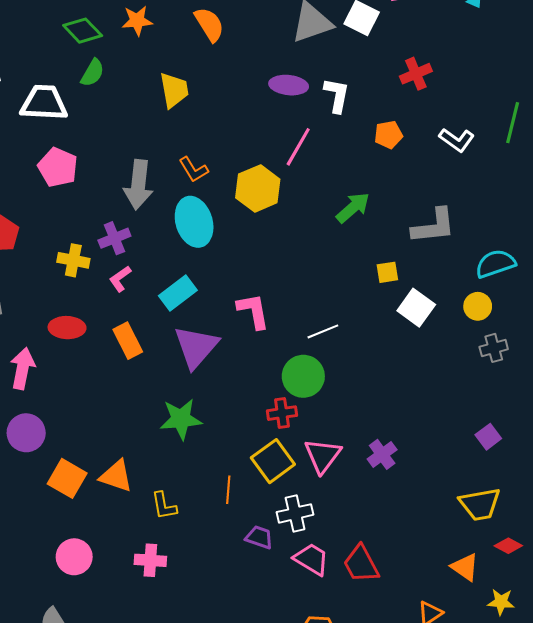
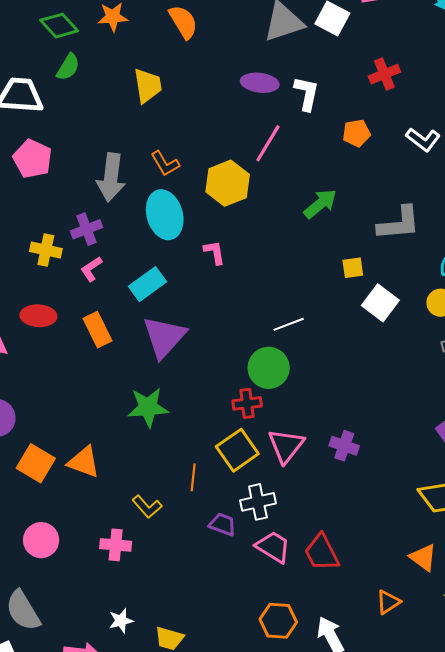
pink L-shape: (253, 311) -> (214, 252), moved, size x0.7
purple cross: (382, 454) -> (344, 446), turned -36
yellow L-shape: (164, 506) -> (147, 507), moved, turned -32

